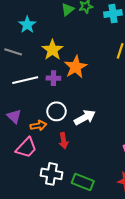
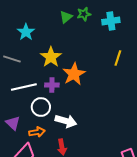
white circle: (56, 111) -> (41, 107), moved
white arrow: (85, 117) -> (66, 121), moved, turned 45

